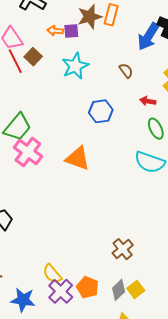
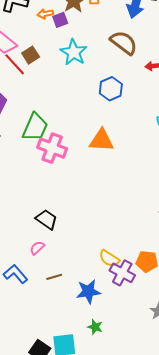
orange arrow: (55, 31) -> (45, 14), moved
brown square: (33, 57) -> (31, 55), turned 30
brown semicircle: (126, 71) -> (124, 43), size x1.8

